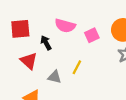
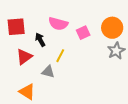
red triangle: (29, 61) -> (24, 57), turned 42
yellow line: (77, 67) -> (60, 56), moved

